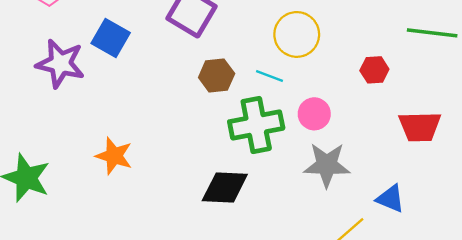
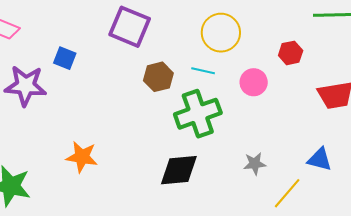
blue square: (111, 38) -> (65, 58), size x0.7
pink circle: (314, 114) -> (254, 82), moved
gray star: (327, 165) -> (255, 164), moved, size x0.6

